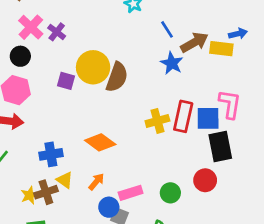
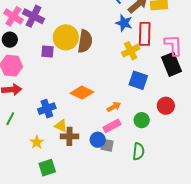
purple cross: (57, 32) -> (33, 16), size x1.5
red rectangle: (183, 116) -> (145, 34), moved
blue square: (208, 118) -> (138, 80), moved, turned 30
yellow cross: (157, 121) -> (131, 51), moved
black rectangle: (220, 147) -> (171, 64), moved
orange arrow: (96, 182) -> (114, 107), moved, turned 32
brown cross: (46, 192) -> (69, 136), moved, turned 30

